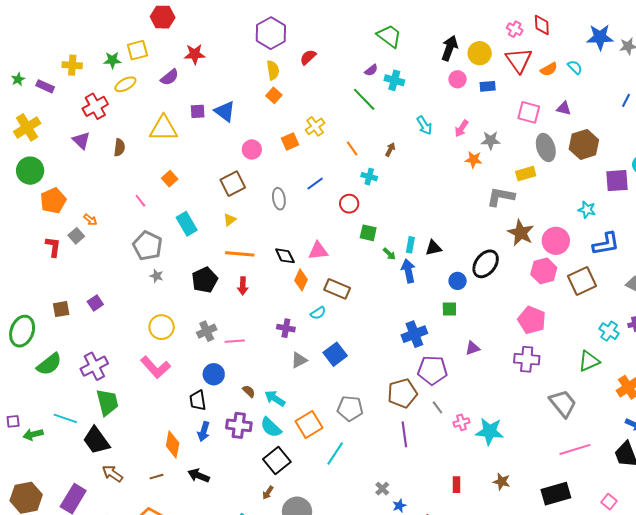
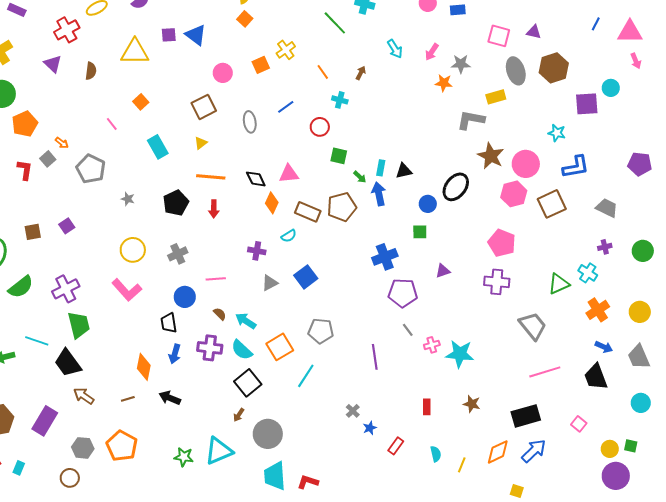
gray pentagon: (147, 246) -> (91, 169), moved
cyan cross: (609, 331) -> (588, 273), moved
pink line: (235, 341) -> (216, 279), moved
brown pentagon: (402, 393) -> (342, 207), moved

